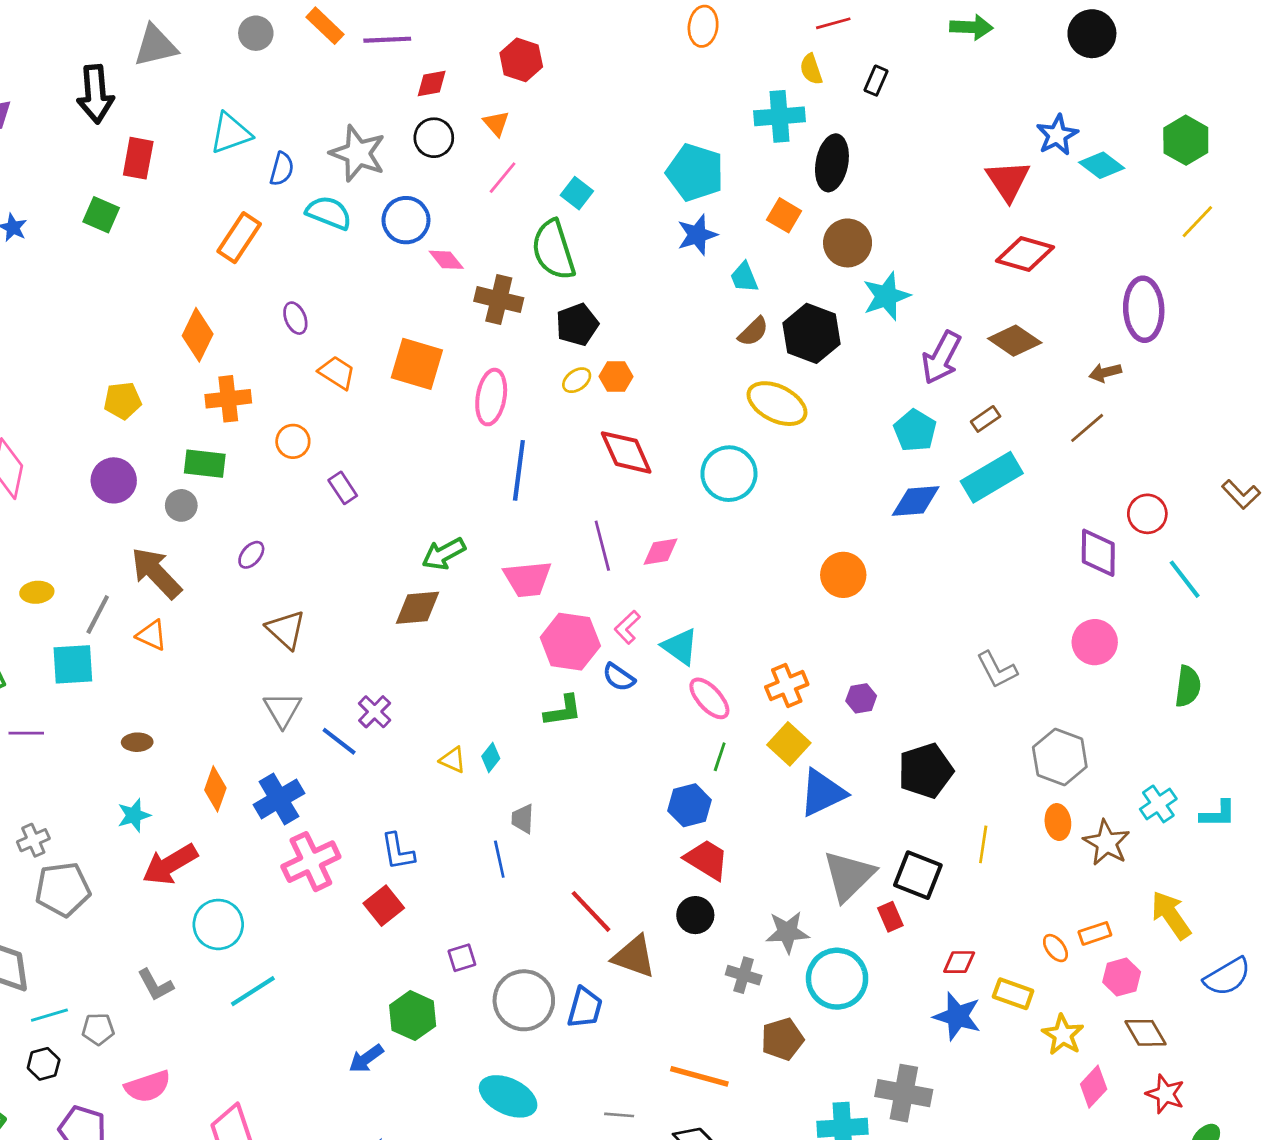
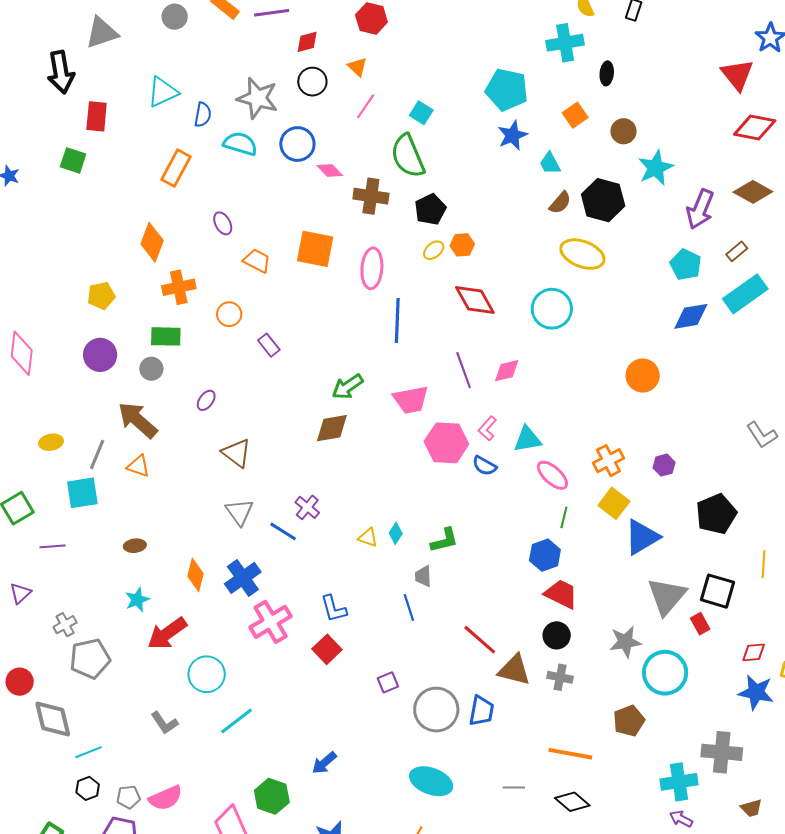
black ellipse: (832, 163) -> (607, 73), size x0.6
orange square: (784, 215) -> (575, 115), turned 30
brown circle: (848, 243) -> (624, 131), size x0.7
cyan triangle: (680, 647) -> (527, 439), turned -40
green L-shape: (563, 711) -> (444, 540), moved
gray cross: (744, 975) -> (560, 677), moved
green hexagon: (413, 1016) -> (272, 796), moved
gray pentagon: (98, 1029) -> (128, 797), moved

